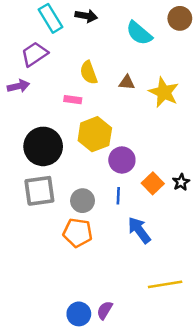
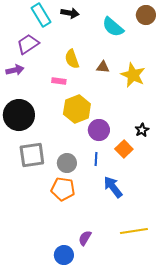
black circle: (43, 146) -> (19, 115), moved
black star: (181, 182) -> (142, 130), moved
purple semicircle: (105, 310) -> (85, 238), moved

